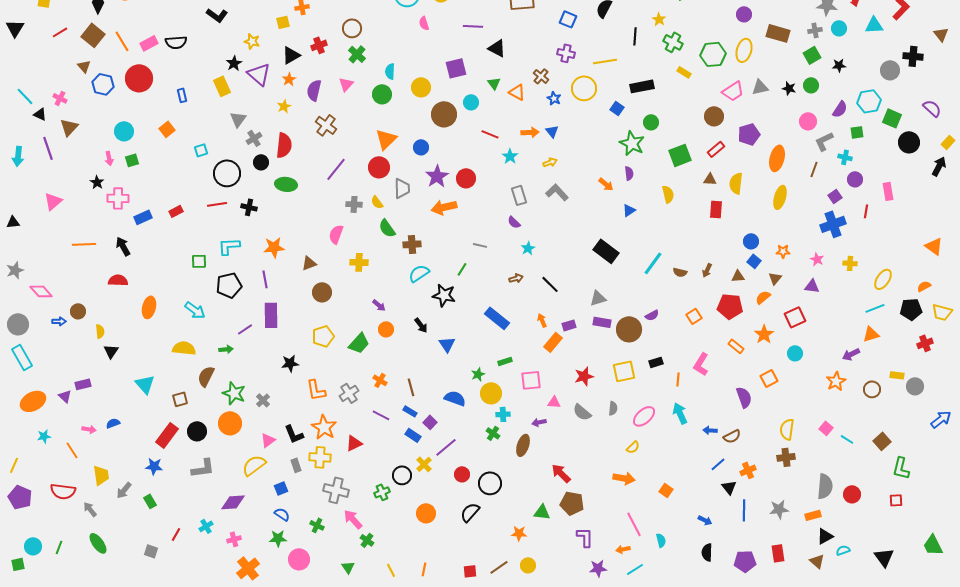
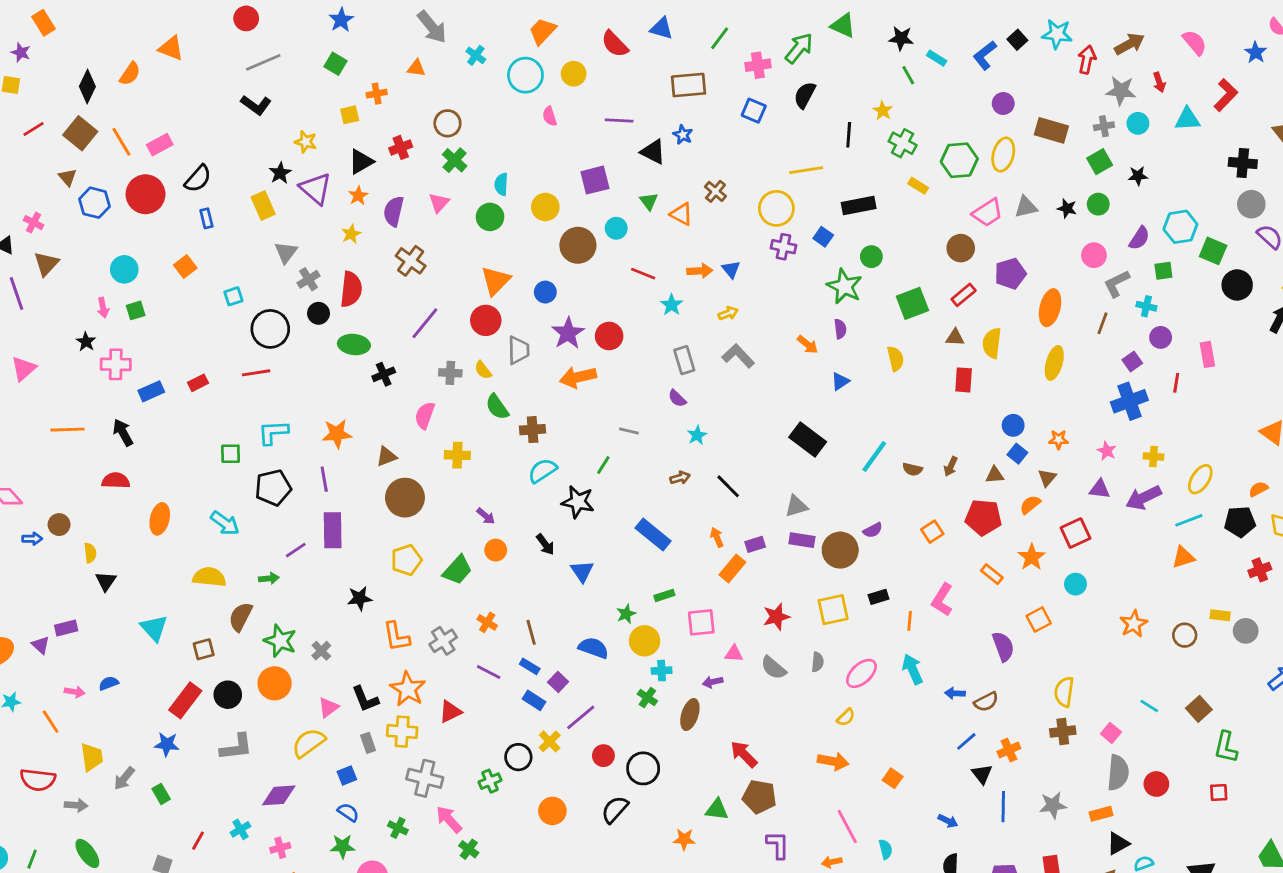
black semicircle: (176, 42) -> (198, 179), moved, turned -45
purple cross: (566, 53) -> (783, 247), moved
gray circle: (890, 70) -> (1251, 204), moved
blue star: (554, 98) -> (683, 135), moved
black cross: (249, 207) -> (384, 374), moved, turned -35
brown circle: (322, 292) -> (405, 498), size x1.4
purple arrow: (851, 354) -> (1144, 498), moved, size x1.4
pink square: (826, 428) -> (1111, 733), moved
gray arrow: (90, 509) -> (76, 805), turned 133

